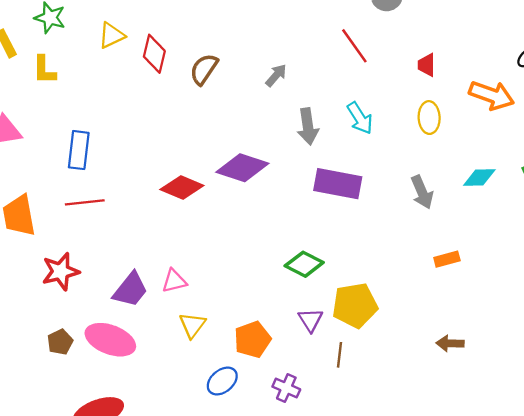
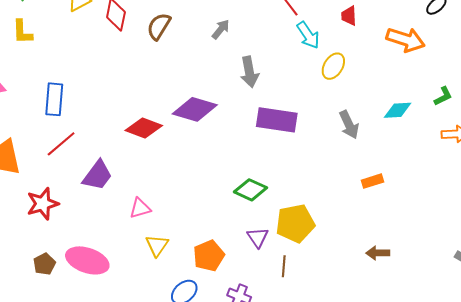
cyan arrow: (360, 118) -> (308, 35), moved
yellow ellipse: (429, 118) -> (333, 66), moved, turned 36
red line: (85, 202) -> (61, 144), turned -32
purple trapezoid: (130, 290) -> (97, 175), moved

